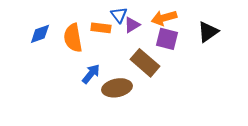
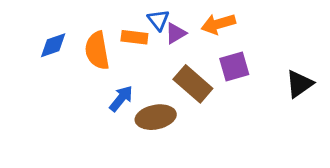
black triangle: (208, 32) -> (299, 84), moved
purple square: (167, 39) -> (234, 67), moved, turned -30

